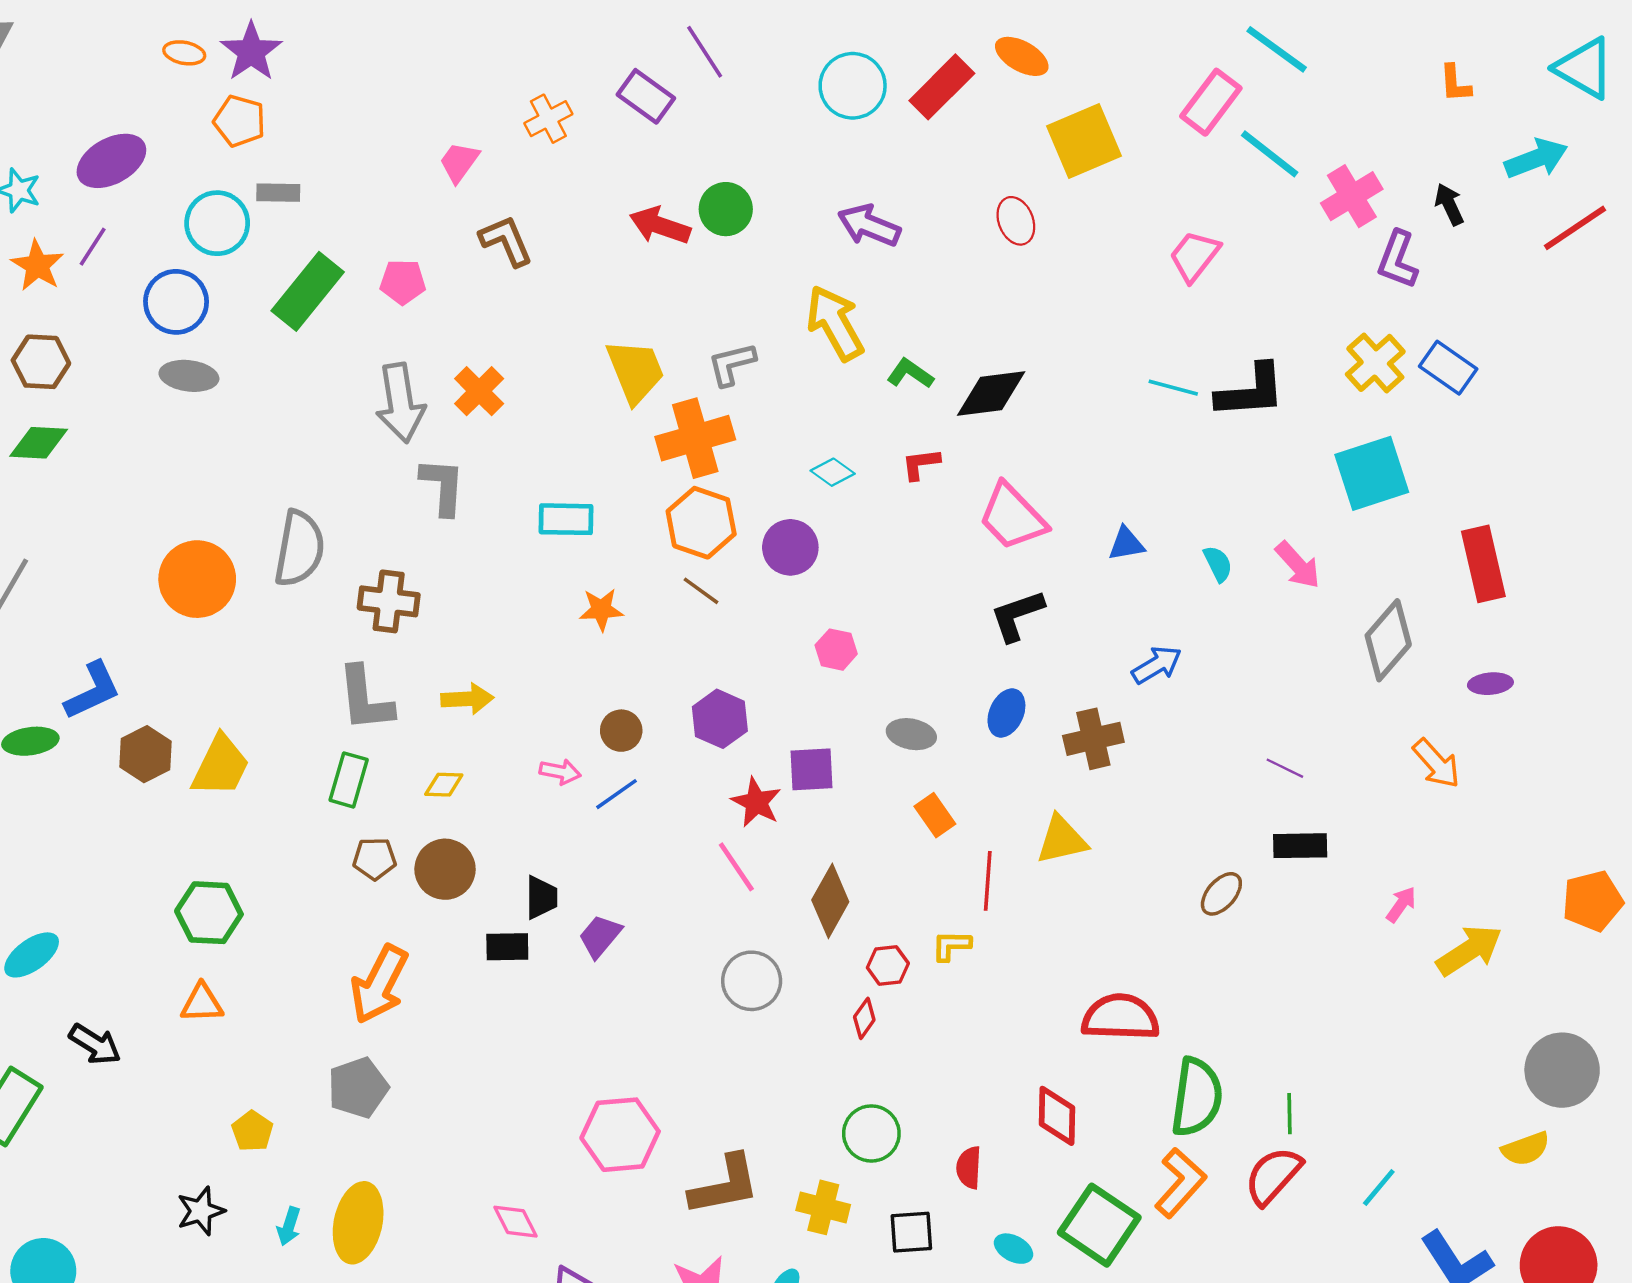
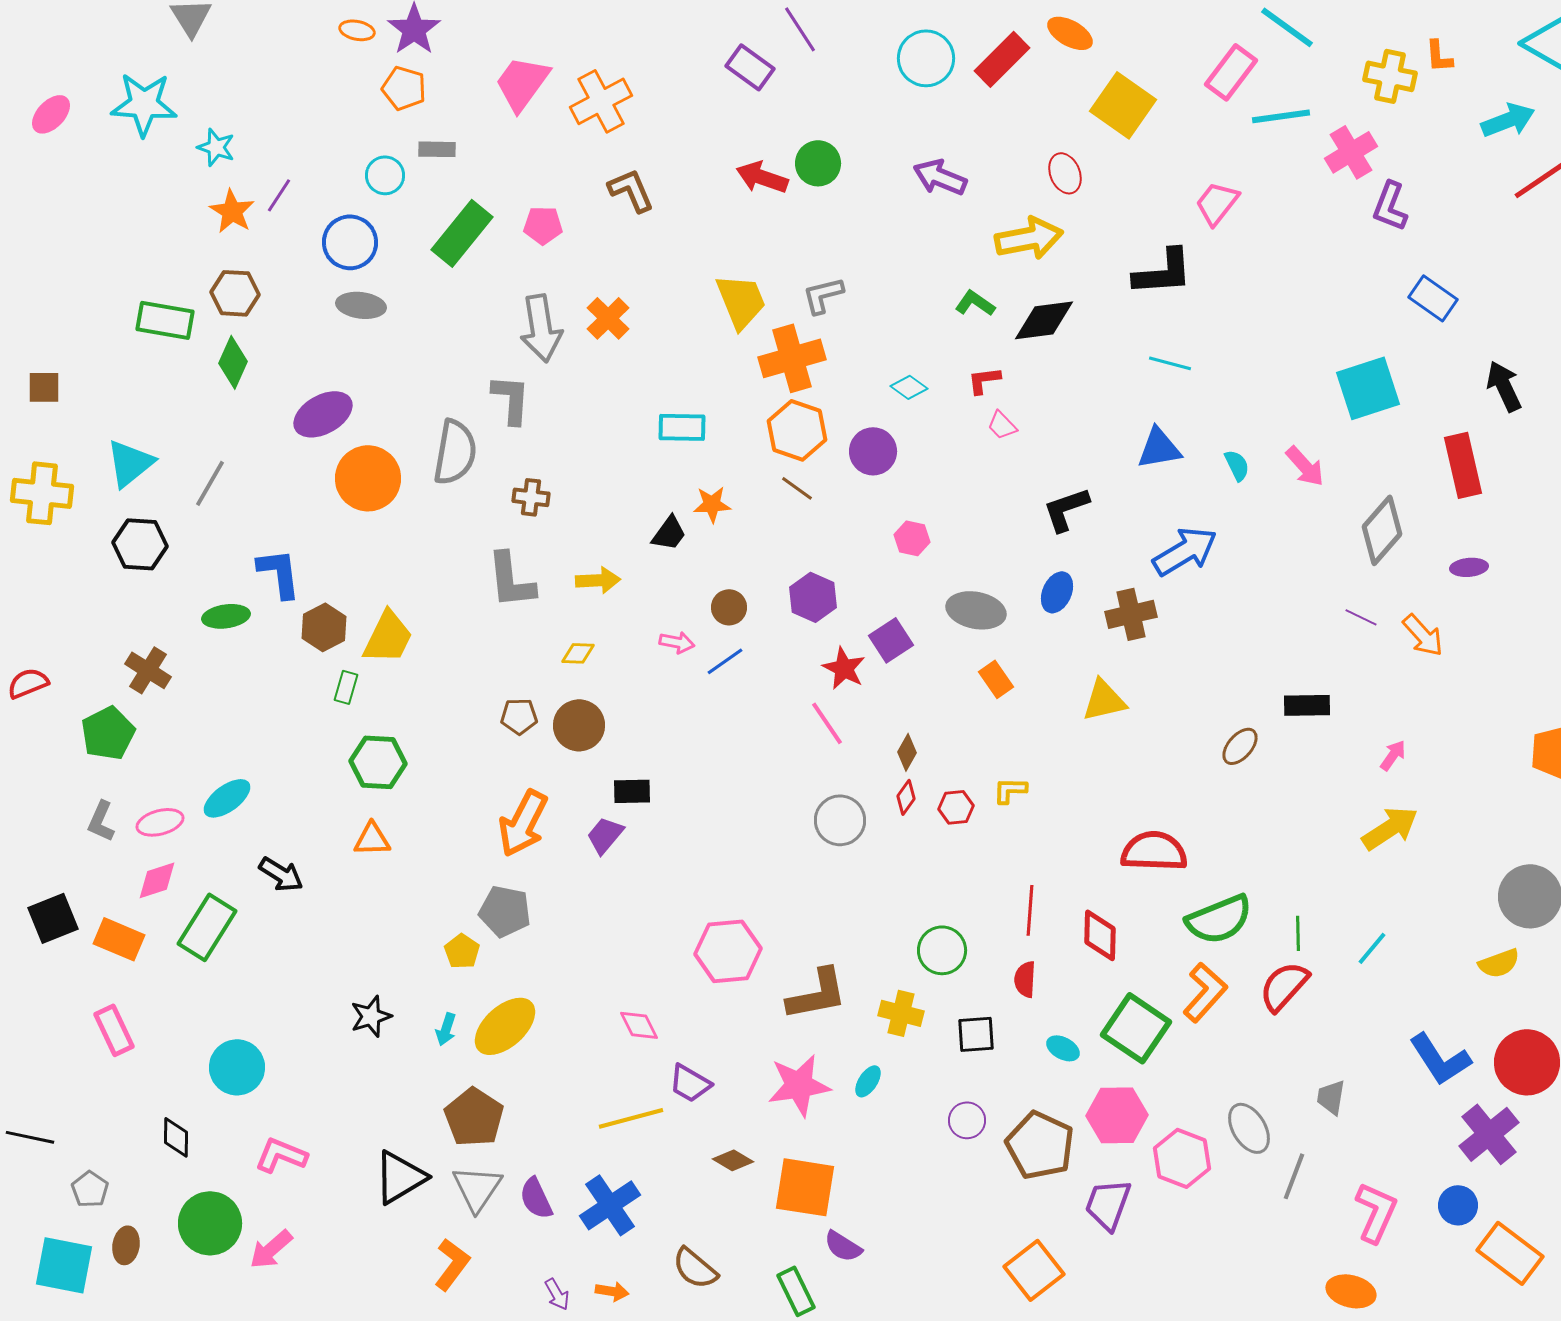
orange cross: (548, 119) -> (601, 101), moved, size x1.5
yellow square: (1084, 141) -> (1123, 105), turned -32
cyan line: (1270, 154) -> (1281, 116), turned -46
purple ellipse: (111, 161) -> (323, 414), moved
pink trapezoid: (459, 162) -> (522, 83), moved, size x1.6
black arrow: (1449, 204) -> (1504, 386), moved, size x1.4
cyan circle: (217, 223) -> (385, 175), size x0.7
yellow arrow: (835, 323) -> (1029, 238), moved, turned 108
yellow cross: (1375, 363) -> (1390, 76), moved, turned -36
cyan line: (1173, 388) -> (1170, 363), moved
black L-shape: (1251, 391) -> (1163, 272), moved
green diamond: (39, 443) -> (233, 362), turned -69
gray L-shape: (443, 486) -> (511, 399), moved
pink trapezoid: (1012, 517) -> (1002, 425), moved, size x0.5
blue triangle: (1126, 544) -> (1159, 448), size x1.4
brown cross: (389, 601) -> (531, 497), size x0.7
blue arrow: (1157, 665) -> (1185, 551), size x1.5
blue L-shape: (93, 691) -> (279, 573), turned -72
gray ellipse: (911, 734) -> (976, 610), size x1.4
purple line: (1285, 768) -> (1361, 617), moved
purple square: (811, 769) -> (891, 640), turned -30
green rectangle: (349, 780) -> (346, 687), moved, size x0.7
red line: (988, 881) -> (1030, 910), moved
black trapezoid: (541, 897) -> (669, 533), moved, turned 36
brown diamond: (830, 901) -> (907, 752), size x0.6
purple trapezoid: (600, 936) -> (605, 835), moved
yellow arrow: (1469, 950) -> (1390, 828), moved
red diamond: (864, 1018) -> (906, 797), moved
gray pentagon: (358, 1088) -> (505, 911), turned 30
green semicircle: (1197, 1097) -> (1219, 919), turned 60
yellow pentagon: (252, 1131) -> (462, 951), moved
cyan line: (1379, 1188) -> (1372, 948), moved
yellow ellipse: (358, 1223) -> (505, 1026), turned 36

